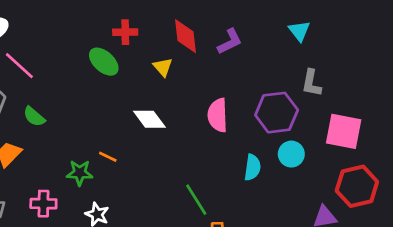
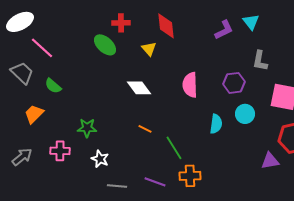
purple L-shape: (230, 42) -> (224, 30), moved
purple hexagon: (277, 113) -> (234, 83), size x0.7
orange line: (108, 157) -> (145, 129), moved

